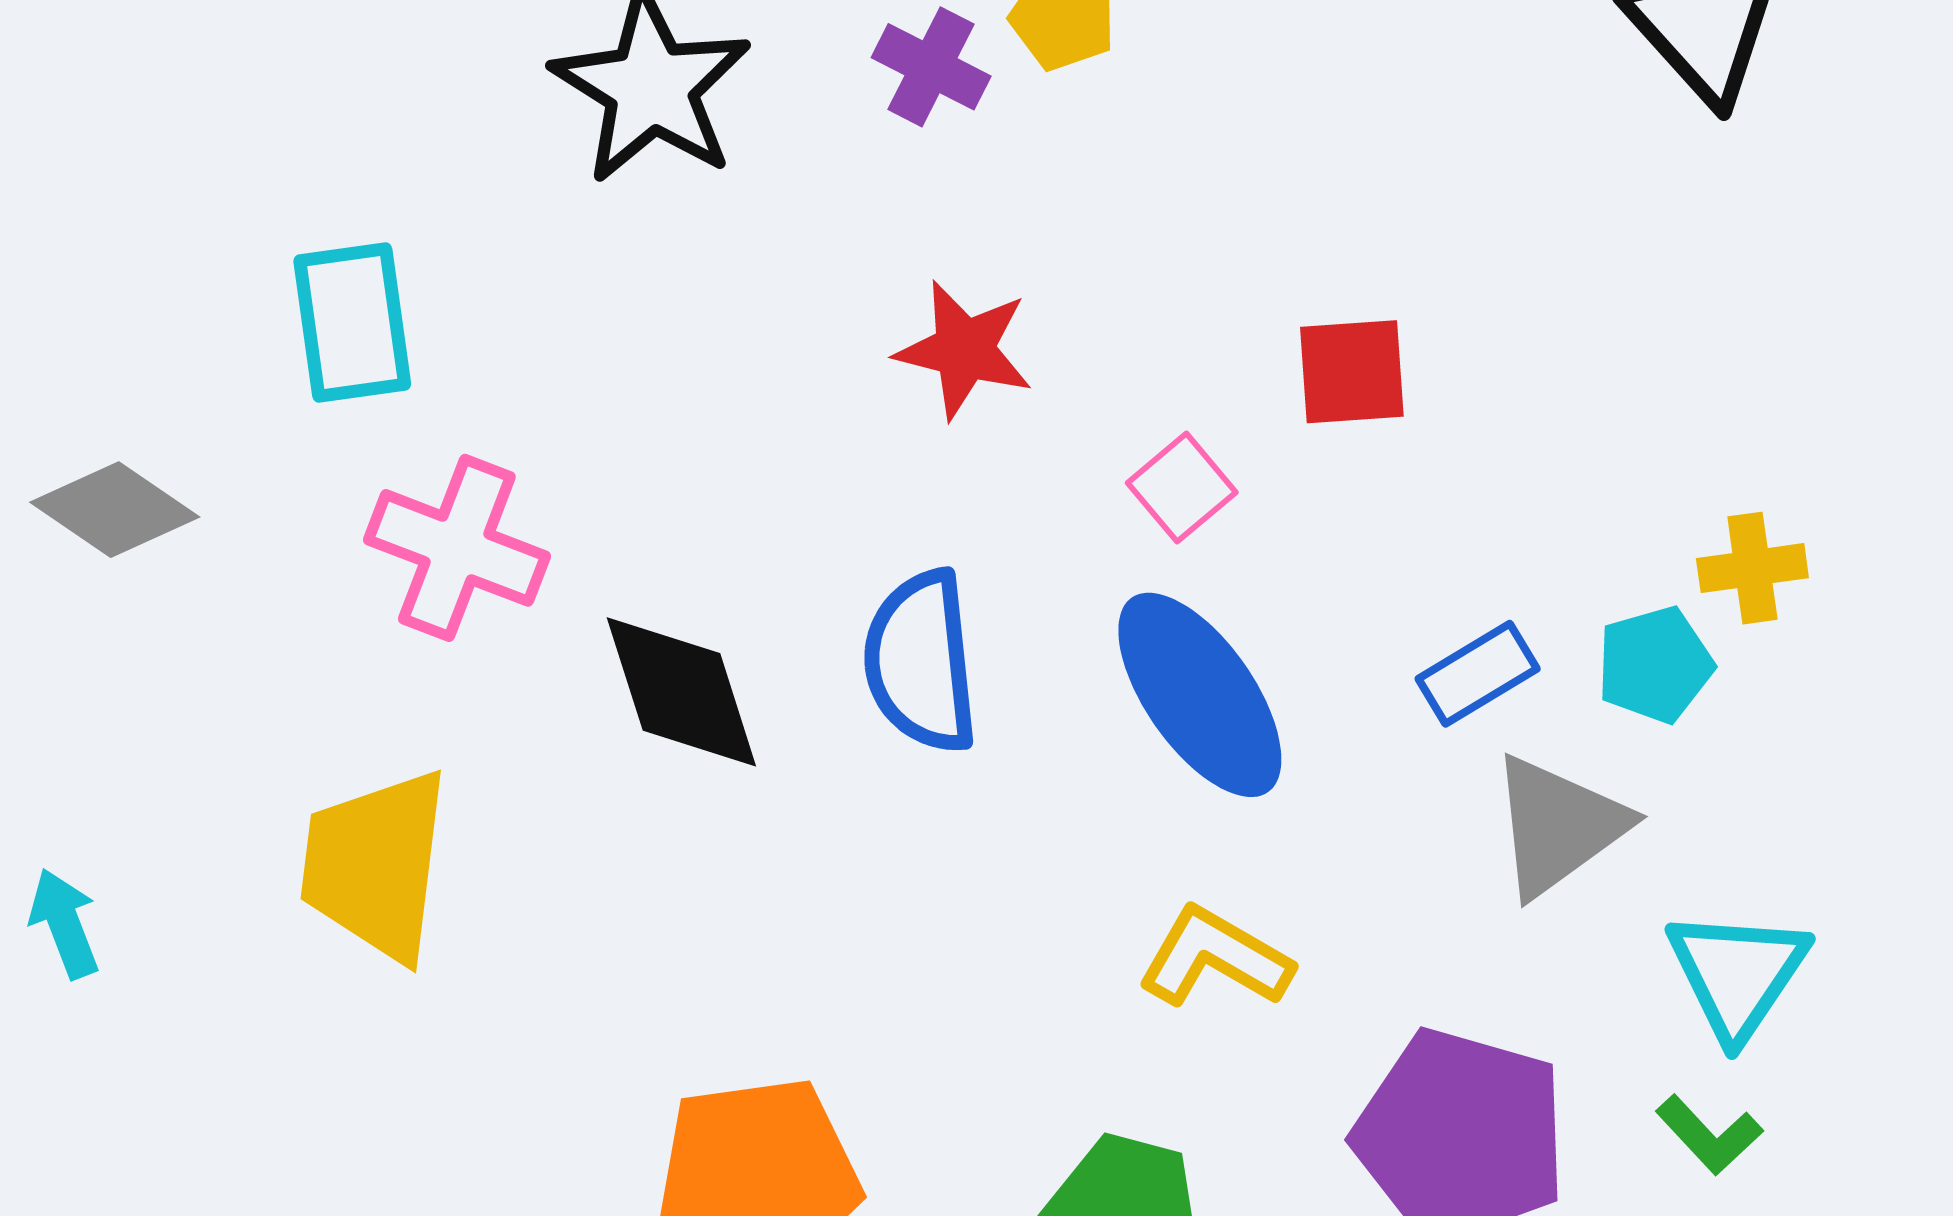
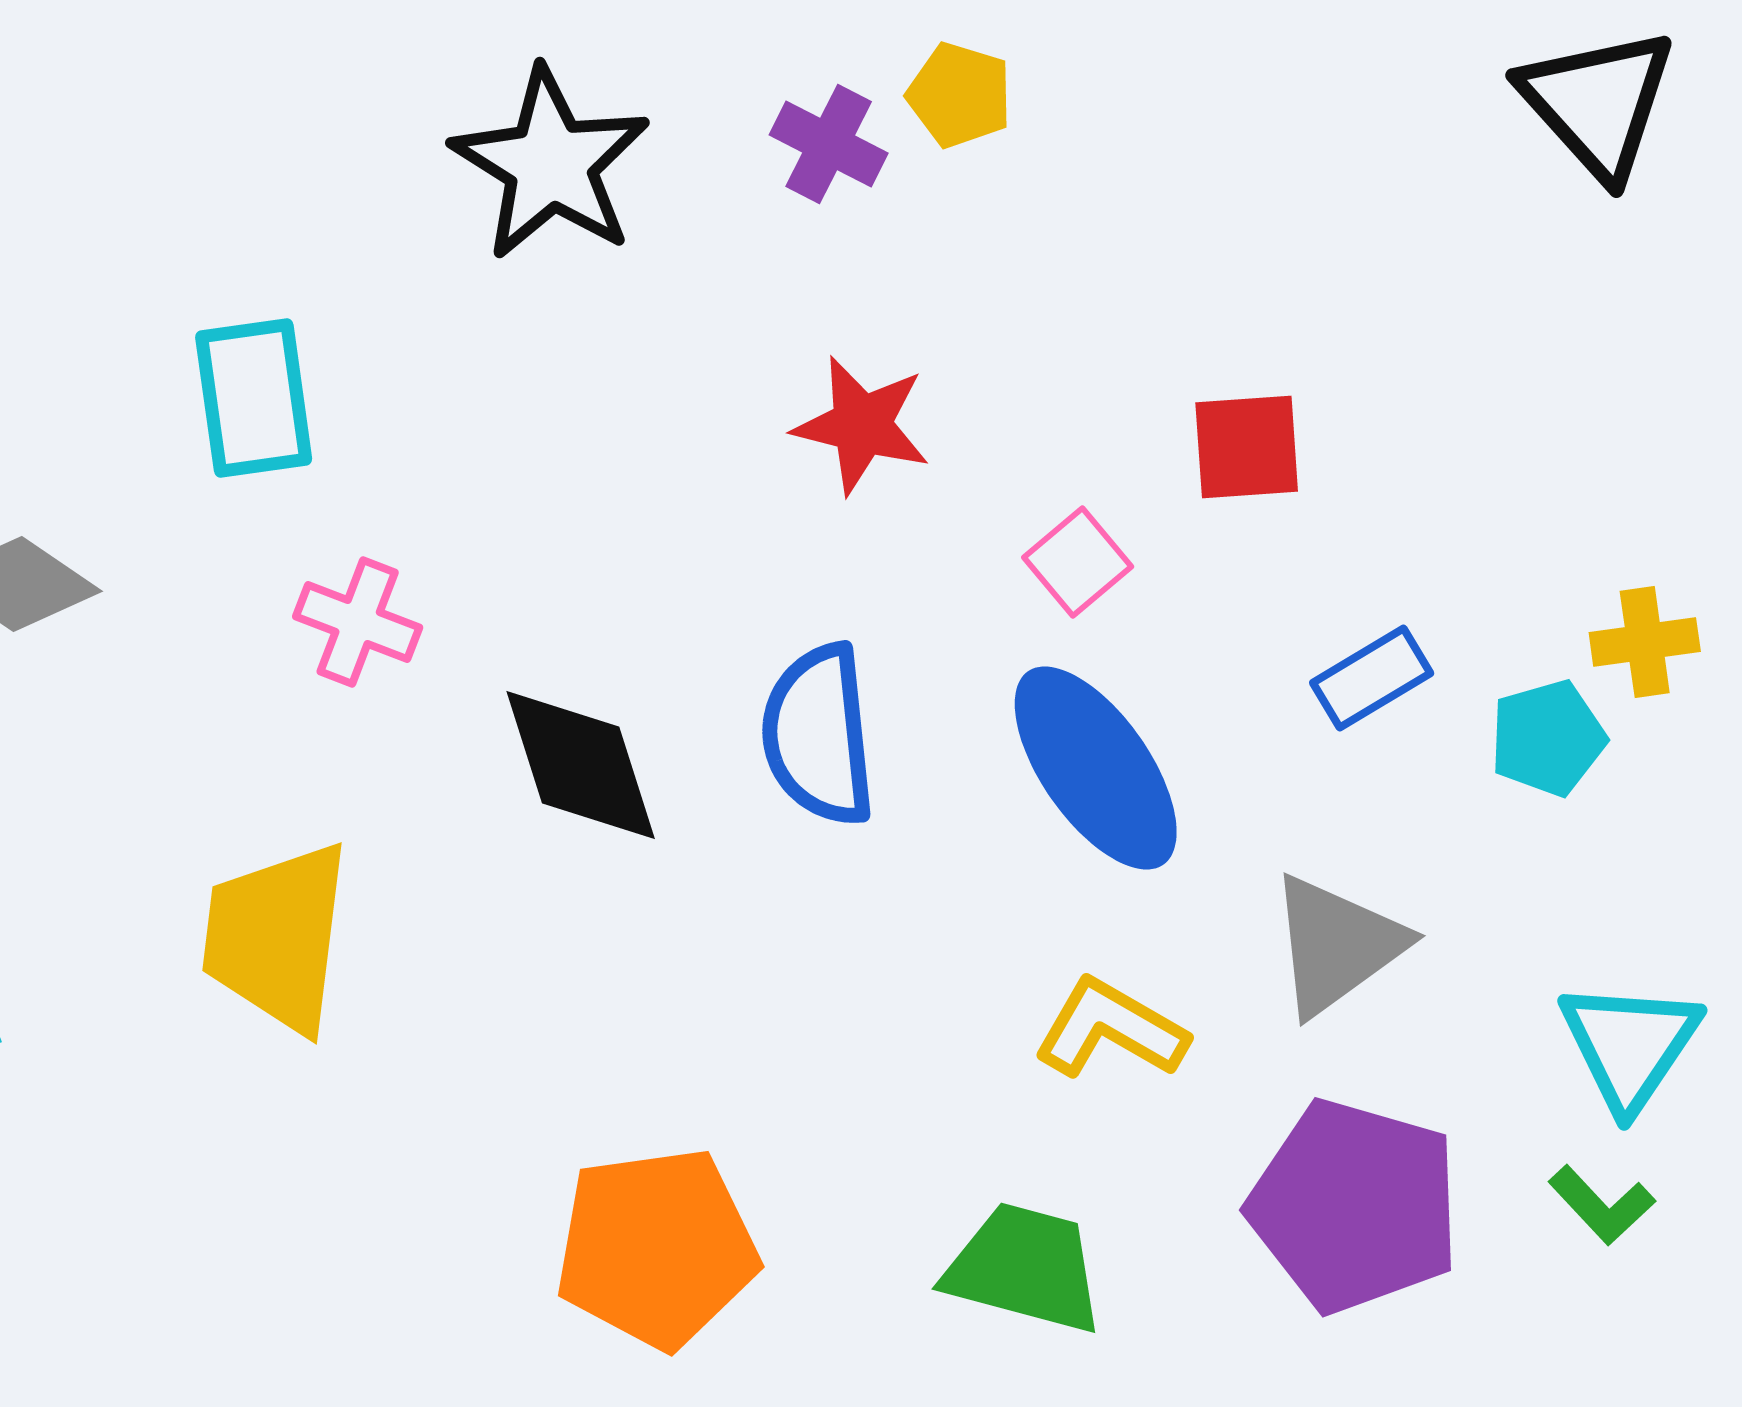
pink cross: (457, 548) -> (358, 622), size x0.7
blue rectangle: (1478, 674) -> (1372, 678), moved
gray triangle: (1558, 826) -> (1337, 945), moved

